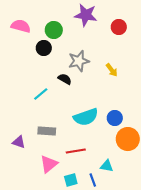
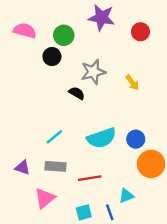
cyan line: (41, 94) -> (54, 137), moved
gray rectangle: (47, 131) -> (55, 166), moved
pink triangle: (49, 164) -> (45, 198), moved
cyan triangle: (107, 166) -> (126, 196), turned -32

